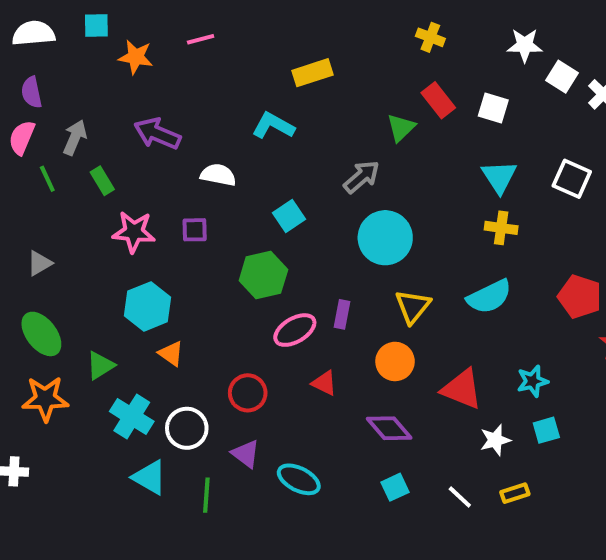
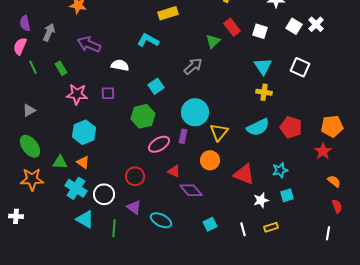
white square: (562, 77) -> (294, 26), moved
gray arrow: (75, 138) -> (49, 32), moved
cyan circle: (385, 238) -> (195, 112), moved
red pentagon: (580, 297) -> (291, 127), moved
orange triangle: (171, 354) -> (83, 162), moved
green triangle: (100, 365) -> (60, 162), turned 35
purple diamond: (389, 428) -> (191, 190), moved
white line: (460, 497) -> (243, 229), turned 32

